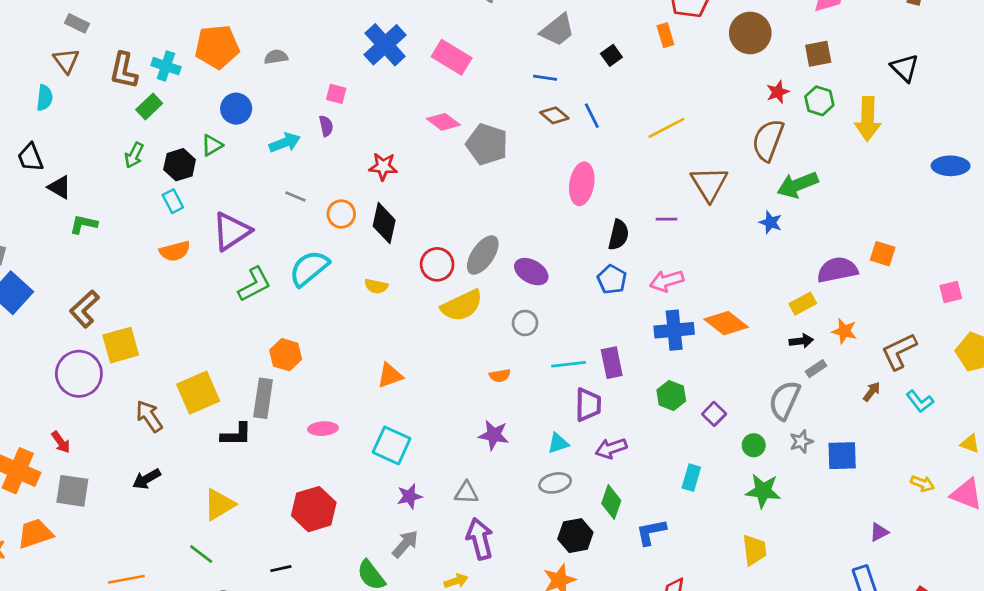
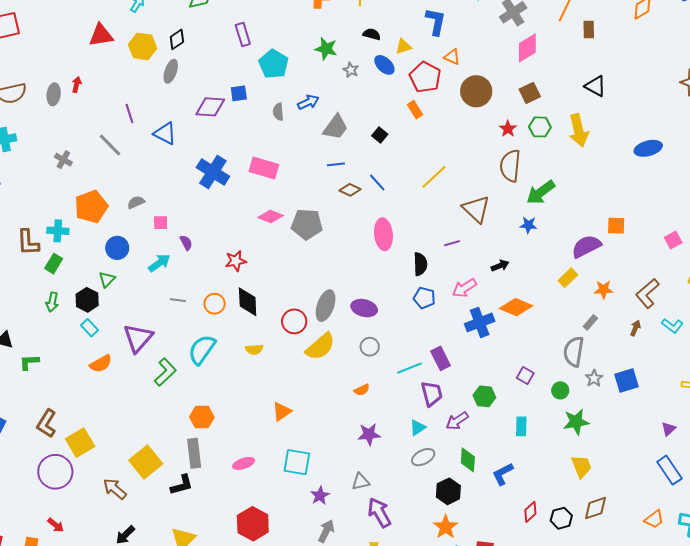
pink square: (336, 94) -> (161, 223), moved
black arrow: (801, 341) -> (500, 266), moved
green hexagon: (671, 396) -> (484, 396), moved

